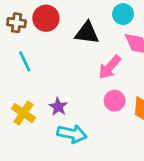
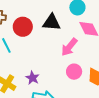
red circle: (46, 18) -> (23, 27), moved

